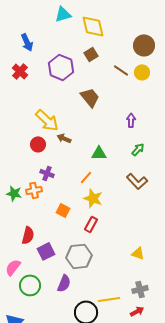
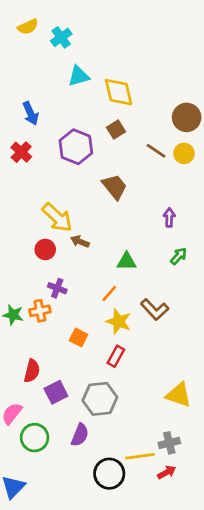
brown L-shape: (137, 181) -> (155, 310), moved
yellow triangle: (138, 253) -> (179, 395), size x1.5
gray cross: (140, 289) -> (169, 443), moved
red arrow: (137, 311) -> (167, 472), moved

